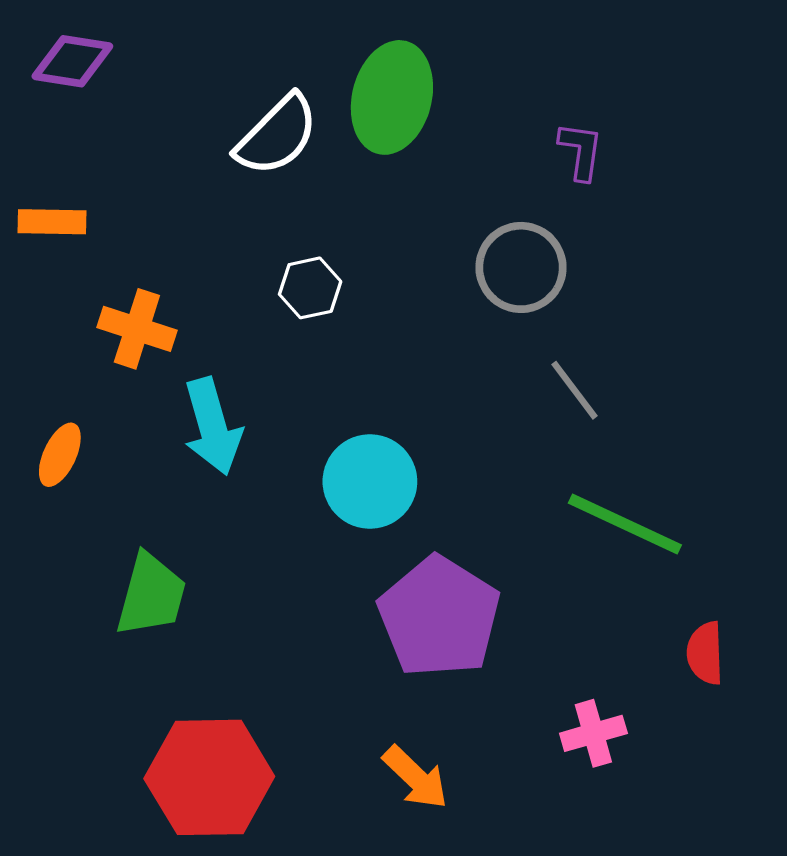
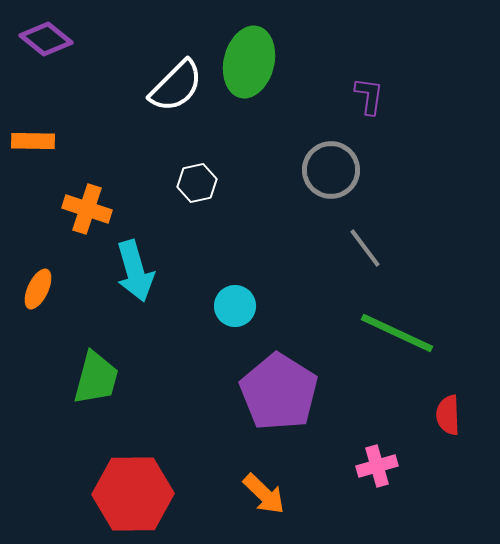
purple diamond: (72, 61) -> (46, 39), turned 30
cyan circle: (370, 482) -> (235, 306), size x0.7

